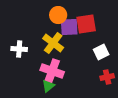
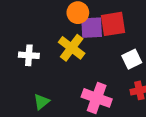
pink cross: (52, 71) -> (97, 98), moved
green triangle: (48, 86) -> (41, 102), moved

